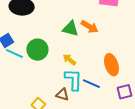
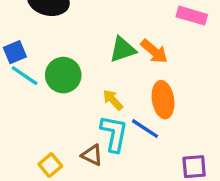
green triangle: (71, 29) -> (123, 50), turned -42
orange ellipse: (111, 65) -> (163, 100), moved
blue line: (91, 84) -> (145, 129), moved

